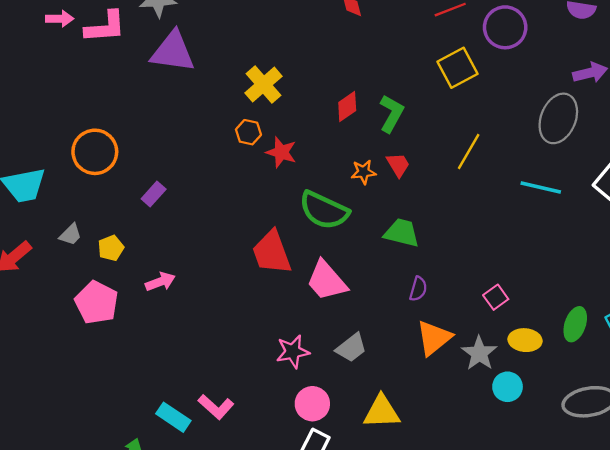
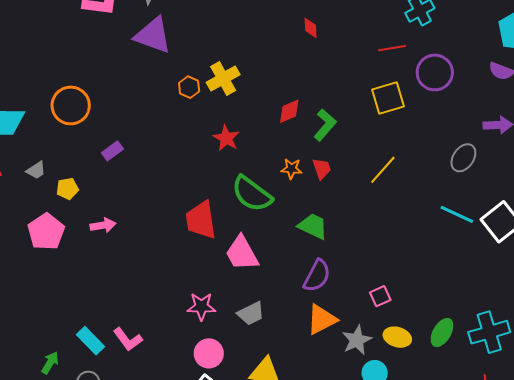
gray ellipse: (558, 118) -> (463, 158), size x0.7
orange hexagon: (248, 132) -> (189, 87), moved
cyan line: (541, 188) -> (457, 214), moved
purple semicircle: (418, 289) -> (317, 276), size x1.6

